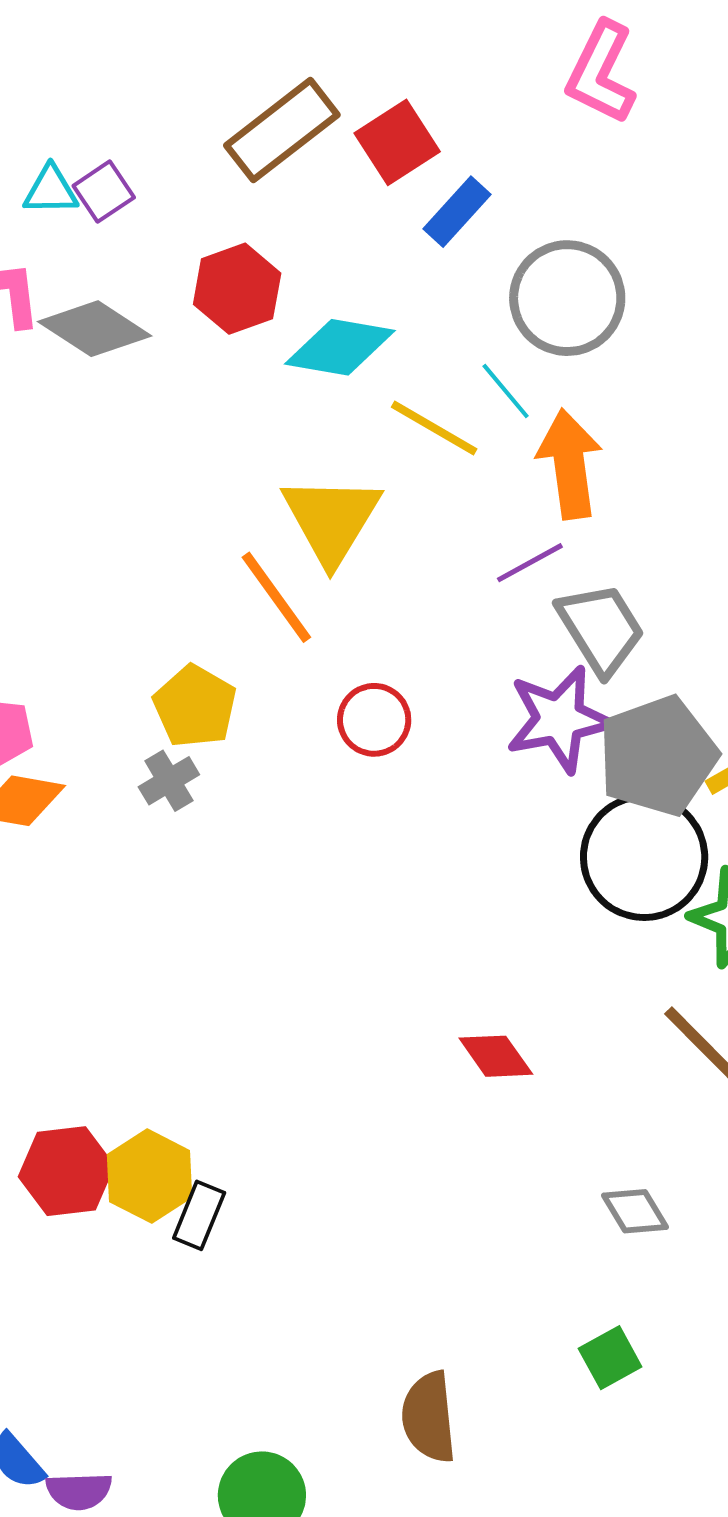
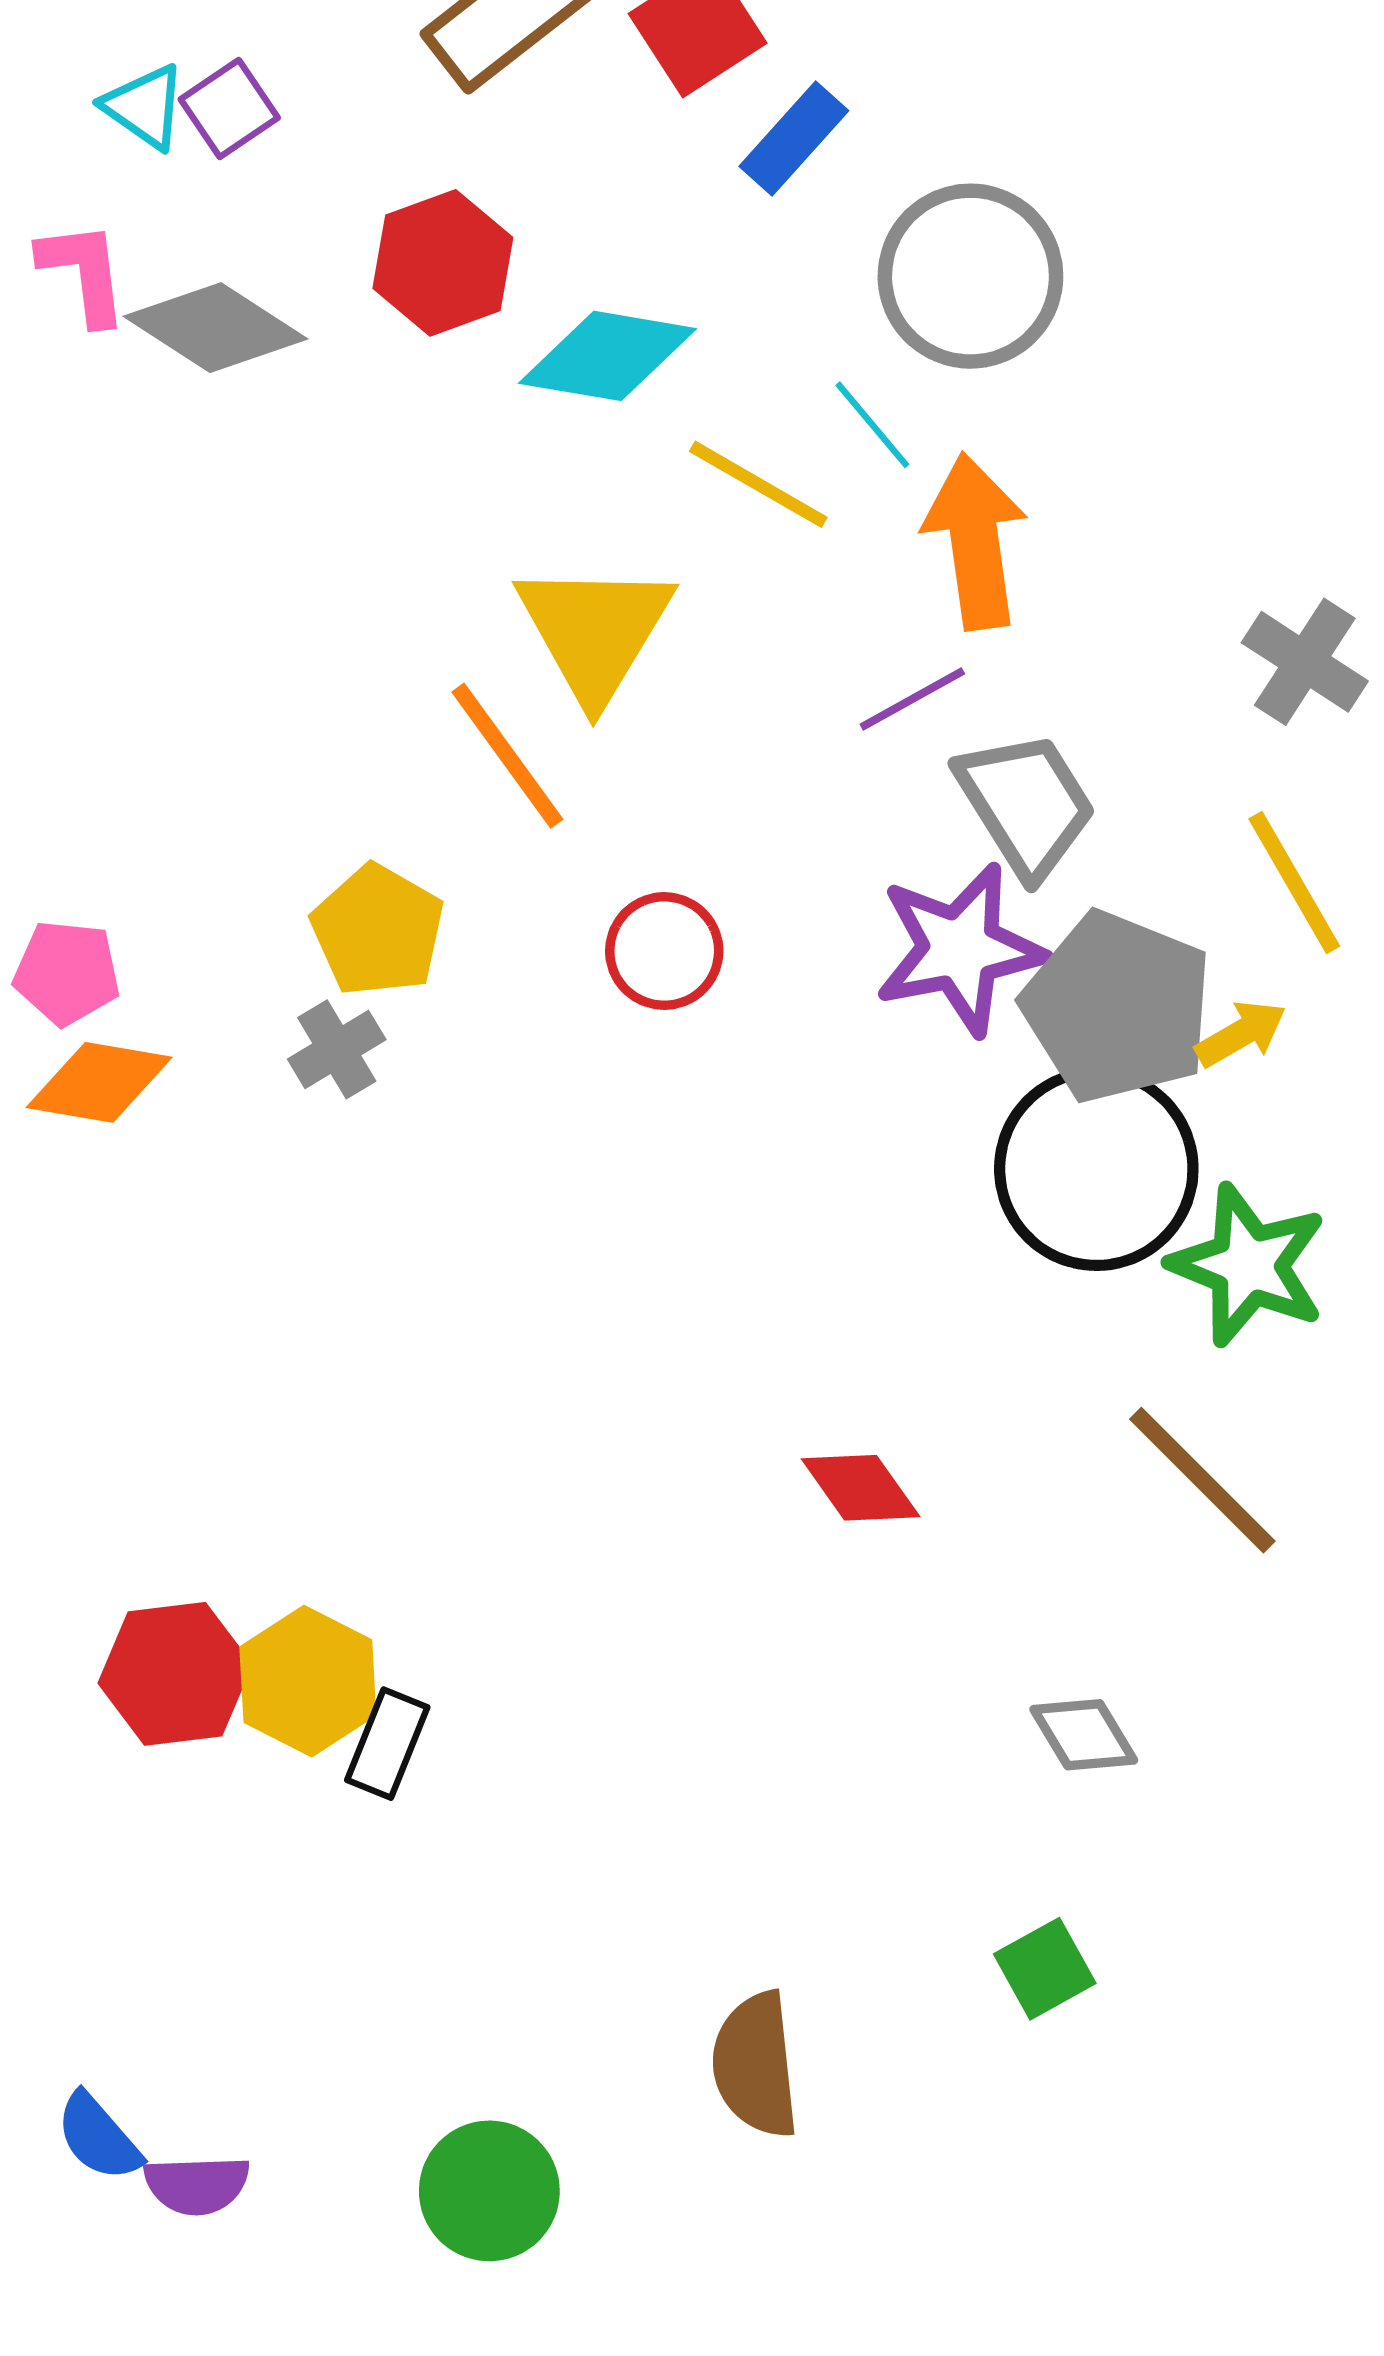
cyan triangle: (51, 190) -> (145, 107), turned 36
gray pentagon: (658, 756) -> (1117, 1007), turned -30

